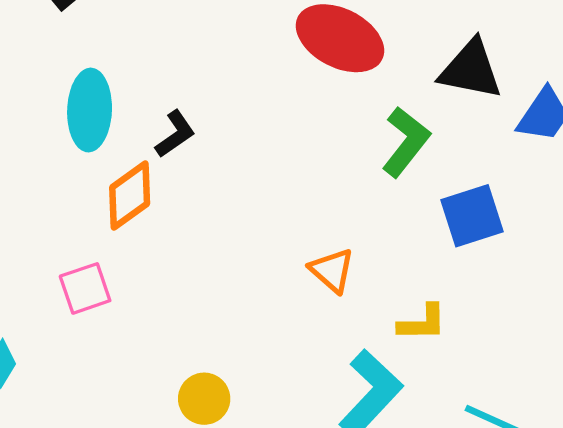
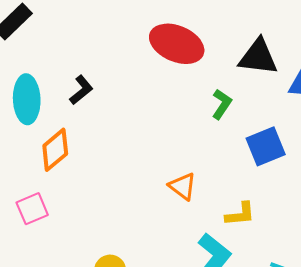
black L-shape: (175, 134) -> (81, 90), moved
green L-shape: (406, 142) -> (222, 104), size x0.7

